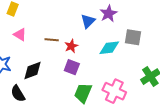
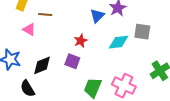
brown line: (52, 40) -> (45, 14), moved
purple square: (72, 67) -> (72, 61), moved

